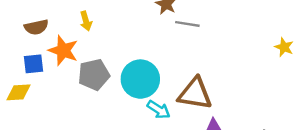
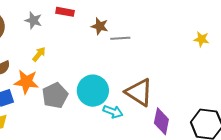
yellow arrow: (86, 21) -> (39, 54), turned -112
brown triangle: (195, 94) -> (139, 92), turned 36

